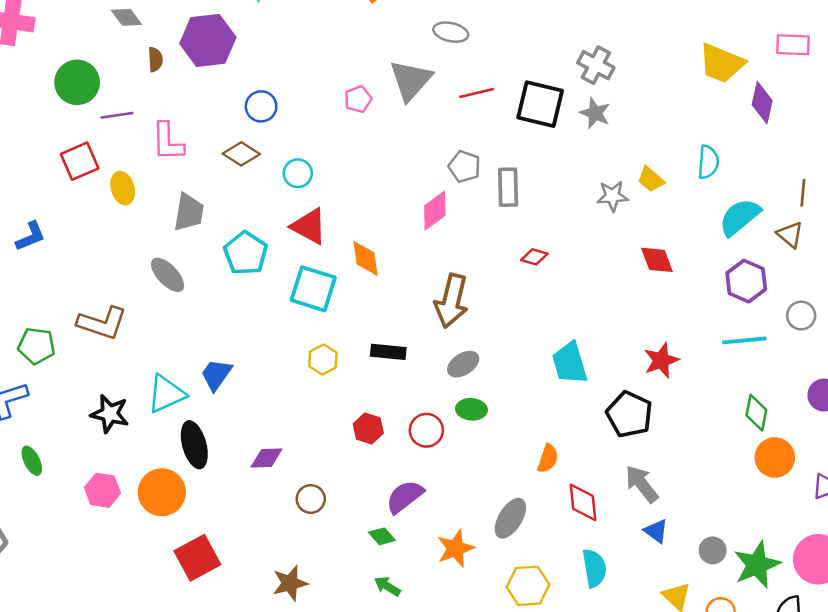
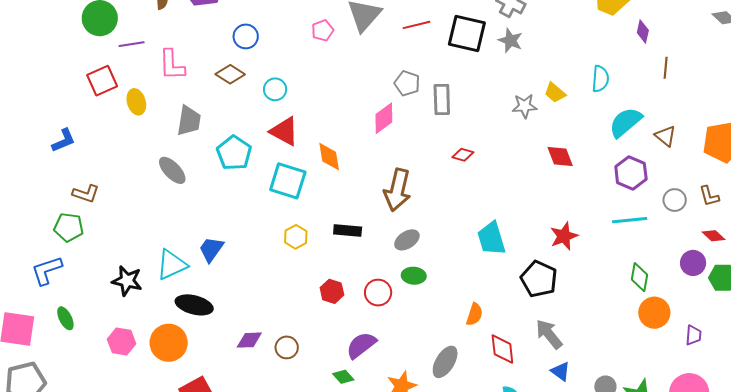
purple diamond: (762, 103) -> (643, 31), size x0.7
brown line: (803, 193) -> (666, 68), moved
brown L-shape: (102, 323) -> (86, 194), moved, size x0.7
black ellipse: (194, 445) -> (194, 305), turned -60
purple diamond: (267, 458) -> (249, 340), moved

